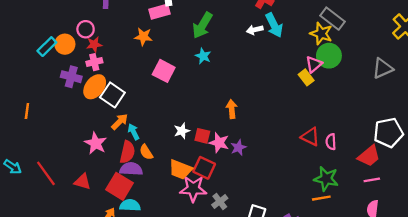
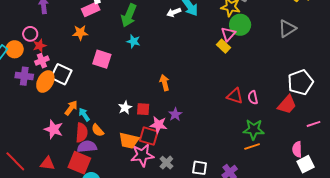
white square: (112, 95) -> (61, 74), moved
pink star: (219, 143) -> (158, 125), moved
pink line: (372, 180) -> (314, 124), moved

